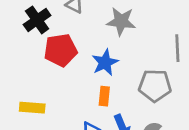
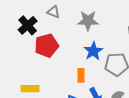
blue star: (105, 63) -> (93, 51), moved

